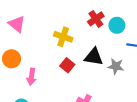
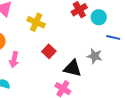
yellow cross: (63, 37) -> (36, 22), moved
black triangle: (94, 57) -> (73, 68), moved

